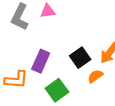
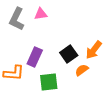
green square: (57, 90) -> (49, 82), turned 30

